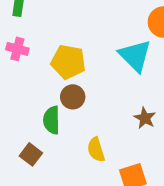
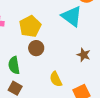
yellow pentagon: (68, 62) -> (30, 26), turned -30
green semicircle: (52, 120) -> (14, 65), moved

